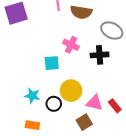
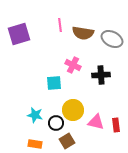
gray ellipse: (112, 31) -> (112, 39), moved
red rectangle: (115, 106) -> (116, 125), turned 32
brown square: (84, 122) -> (67, 141), moved

